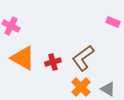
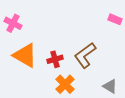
orange cross: (81, 87) -> (65, 84), moved

